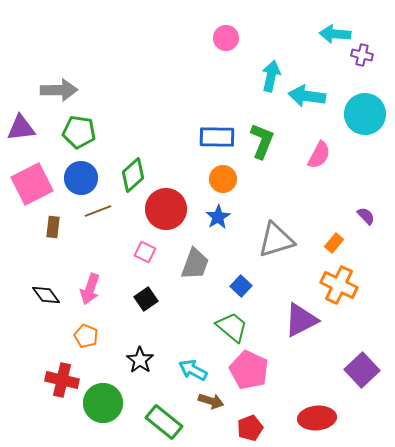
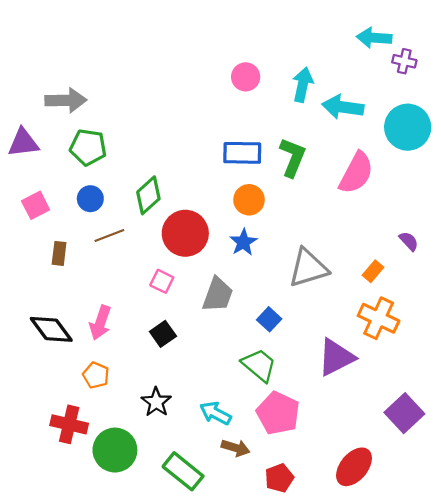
pink circle: (226, 38) -> (246, 77), moved
pink semicircle: (319, 155) -> (356, 173), size x1.4
blue circle: (81, 178) -> (90, 199), size x0.7
pink square: (32, 184) -> (36, 205), size x0.6
black diamond: (46, 295) -> (51, 329), size x1.4
red ellipse: (317, 418) -> (354, 467), turned -45

